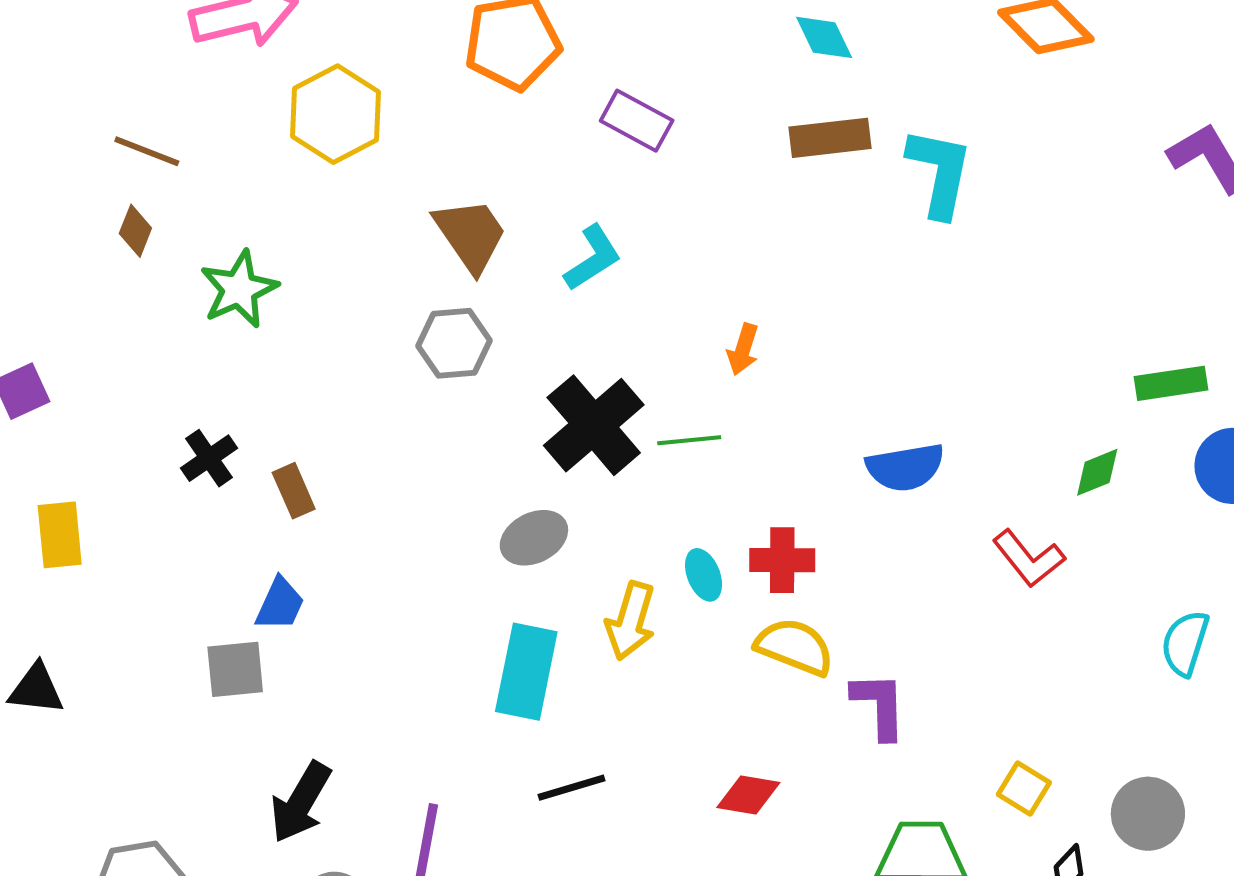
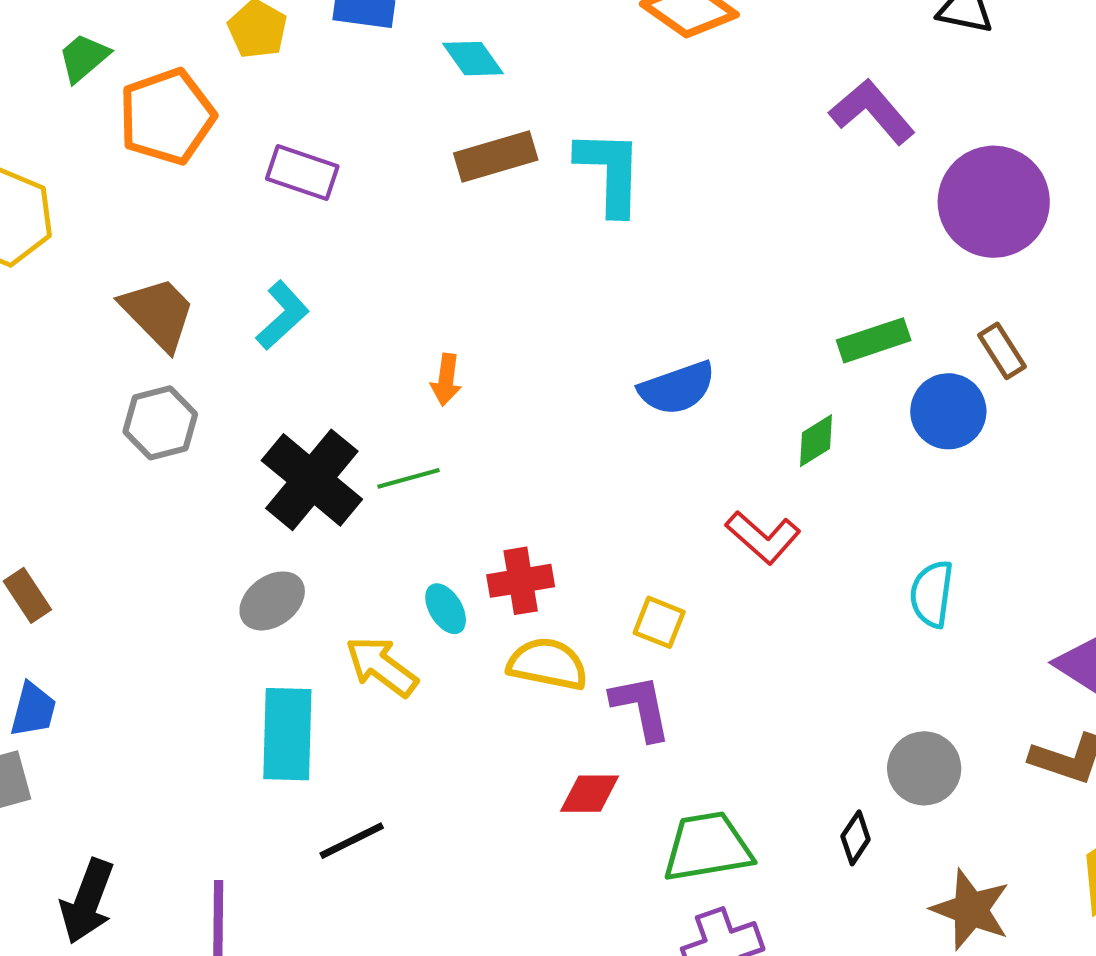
blue semicircle: (905, 467) -> (677, 388), moved
yellow arrow: (631, 621) -> (381, 666), turned 120
yellow square: (1024, 788) -> (659, 622), moved
red diamond: (748, 795) -> (590, 794), moved

